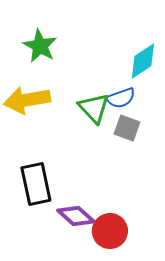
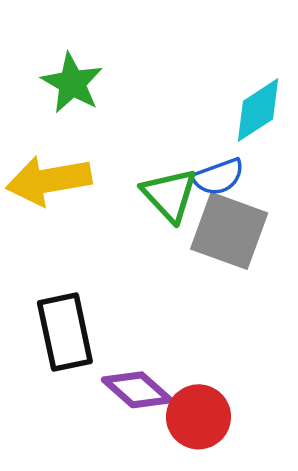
gray square: (127, 128) -> (229, 231), size x1.6

